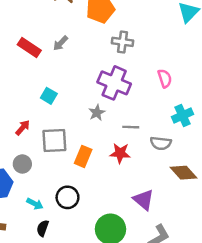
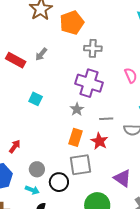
red arrow: (23, 128) -> (15, 146), moved
gray square: (54, 140) -> (80, 165), moved
red star: (120, 153) -> (99, 141), turned 30
orange rectangle: (83, 156) -> (76, 137), moved
gray circle: (22, 164) -> (37, 169), moved

